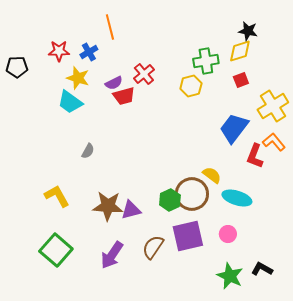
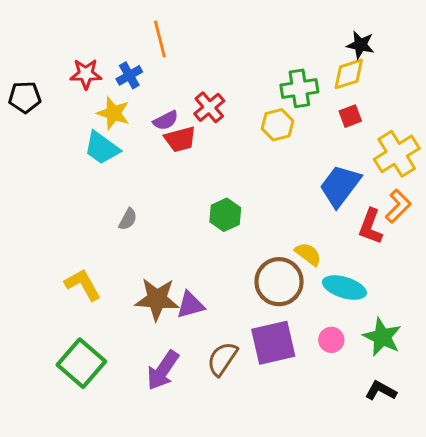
orange L-shape: (274, 142) -> (398, 206), turned 85
green hexagon: (170, 200) -> (225, 215), moved
green star: (230, 276) -> (382, 337), moved

